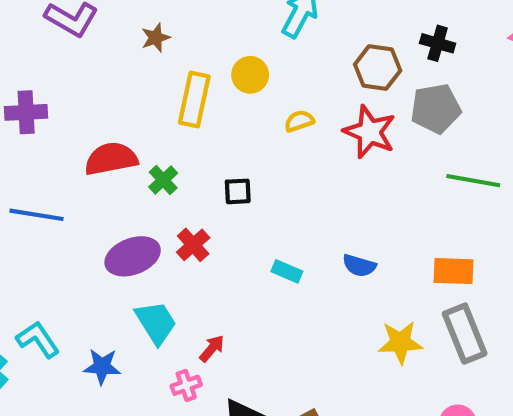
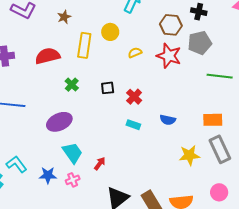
red semicircle: (111, 159) -> (48, 56), moved
red cross: (193, 245) -> (134, 97), moved
pink cross: (186, 385) -> (73, 180), moved

